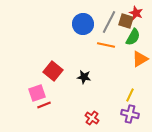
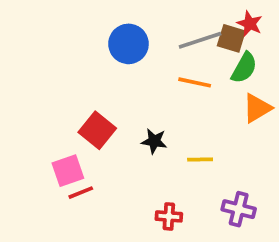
gray line: (109, 22) -> (200, 40), turned 45
blue circle: (83, 24) -> (128, 44), moved
yellow line: (130, 95) -> (200, 160), moved, turned 64
red cross: (92, 118) -> (169, 216), turned -32

